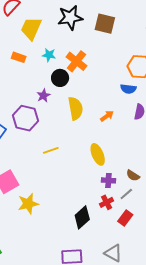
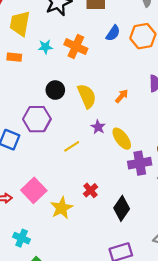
black circle: (60, 78) -> (55, 90), moved
blue semicircle: (128, 89) -> (113, 33), moved, turned -49
purple star: (43, 96) -> (98, 127), moved
purple cross: (108, 180) -> (140, 163), size x1.5
red cross: (107, 202) -> (90, 190), moved

